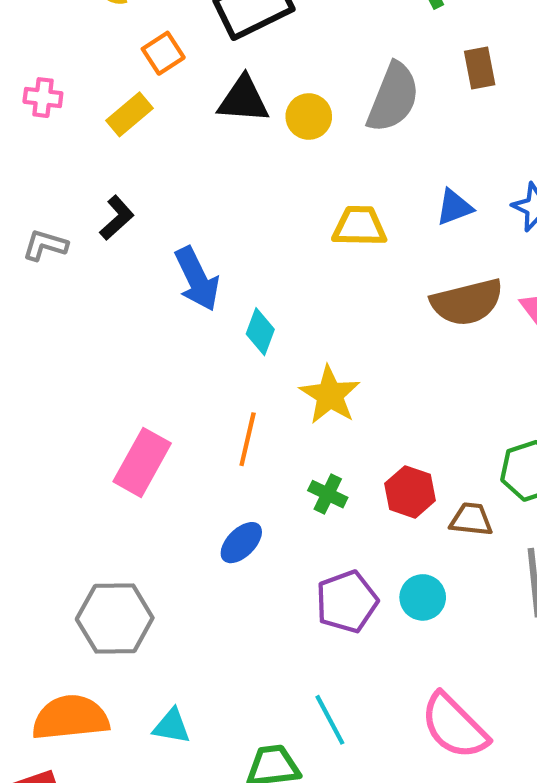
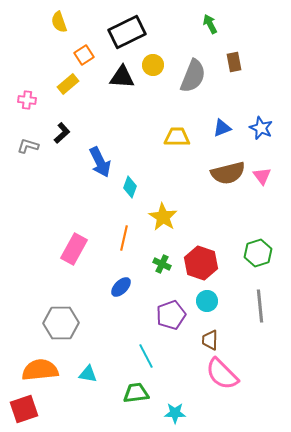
pink cross: (43, 98) -> (27, 100), moved
yellow circle: (309, 116) -> (153, 65), moved
red hexagon: (410, 492) -> (201, 263), size x1.4
brown trapezoid: (471, 519) -> (210, 340), moved, turned -95
cyan circle: (423, 597) -> (207, 301), moved
cyan line: (330, 720) -> (146, 356), moved

